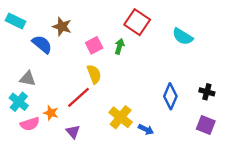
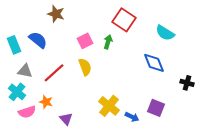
cyan rectangle: (15, 21) -> (14, 45), moved, turned 42
brown star: (62, 27) -> (56, 14), moved
blue diamond: (170, 96) -> (154, 63), moved, turned -45
red line: (79, 97) -> (54, 73), moved
purple square: (206, 125) -> (156, 108), moved

